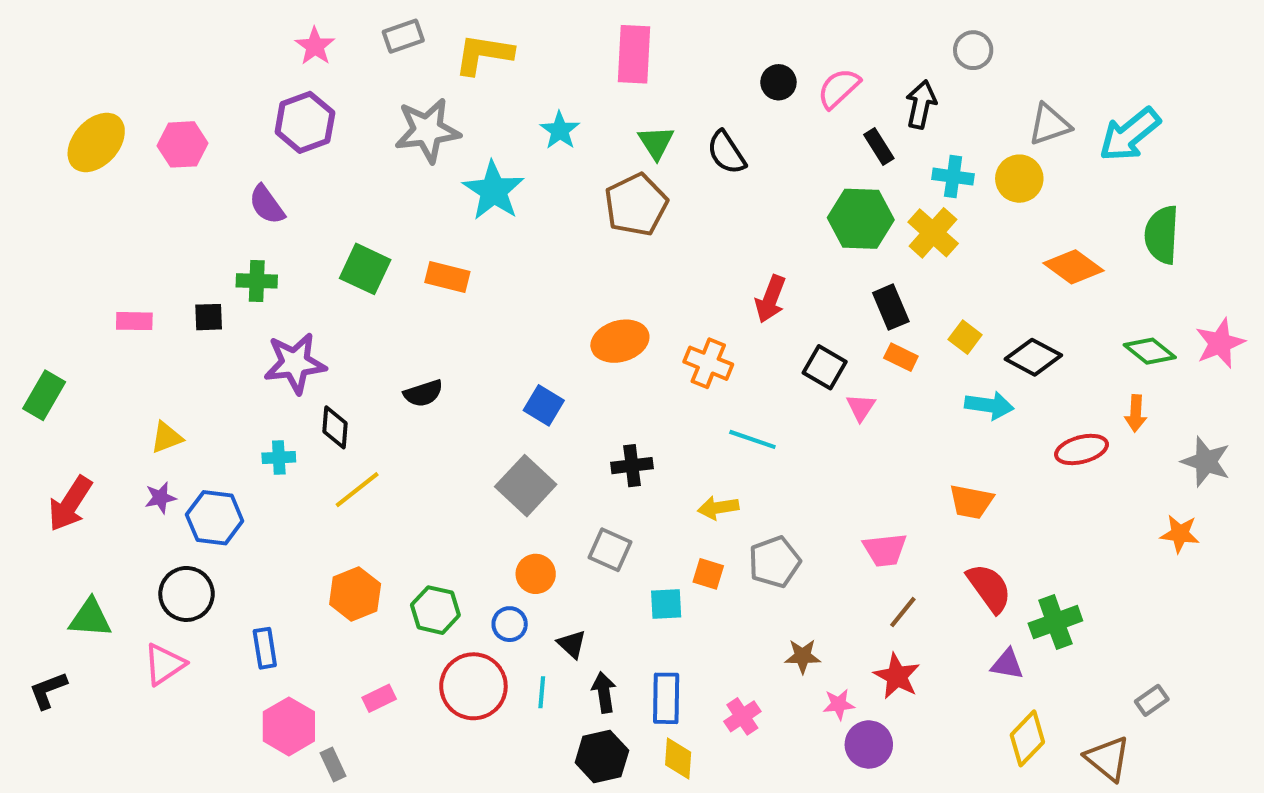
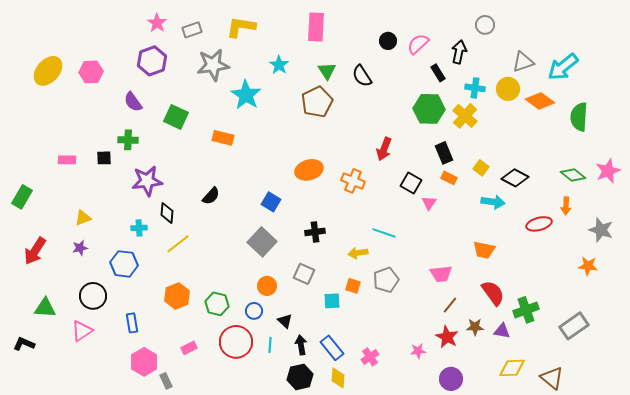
gray rectangle: (403, 36) -> (192, 30), moved
orange diamond: (1073, 267) -> (540, 101), moved
green square: (365, 269) -> (176, 117), moved
black semicircle: (423, 393) -> (211, 196), turned -30
cyan line: (752, 439) -> (384, 233), moved
blue hexagon: (215, 518) -> (124, 264), moved
brown star: (803, 656) -> (475, 327), moved
black L-shape: (48, 690) -> (24, 344), turned 45
blue rectangle: (666, 698) -> (332, 348), turned -40
gray rectangle: (1152, 700) -> (574, 326), moved, size x1.8
yellow diamond: (1027, 738) -> (512, 368), turned 44
purple circle: (869, 744) -> (451, 379), moved

